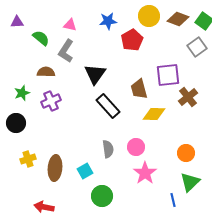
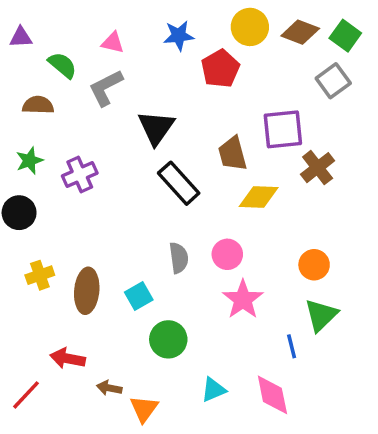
gray L-shape: (66, 51) -> (106, 88), turned 30
brown semicircle: (46, 72) -> (38, 105), moved

